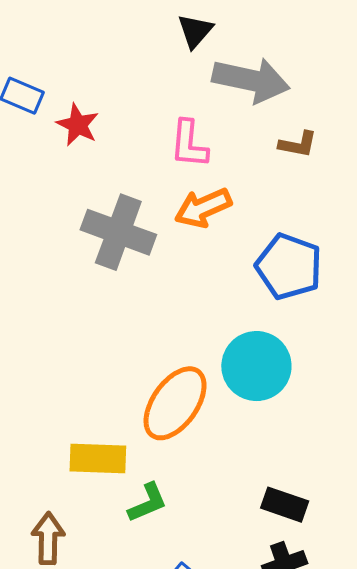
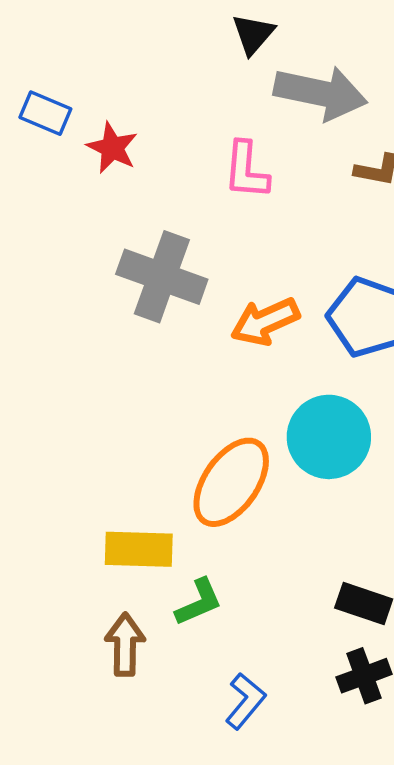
orange arrow: (203, 208) -> (265, 322), moved
brown arrow: (48, 538) -> (125, 645), moved

